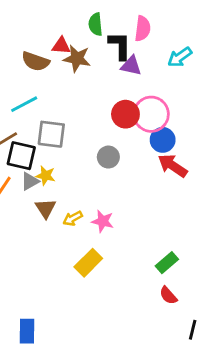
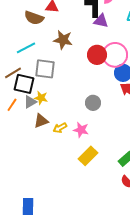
brown star: (77, 59) -> (63, 40), moved
gray circle: (108, 157) -> (93, 103), moved
brown triangle: (46, 208) -> (41, 121), turned 42
yellow rectangle: (88, 263) -> (88, 156), moved

